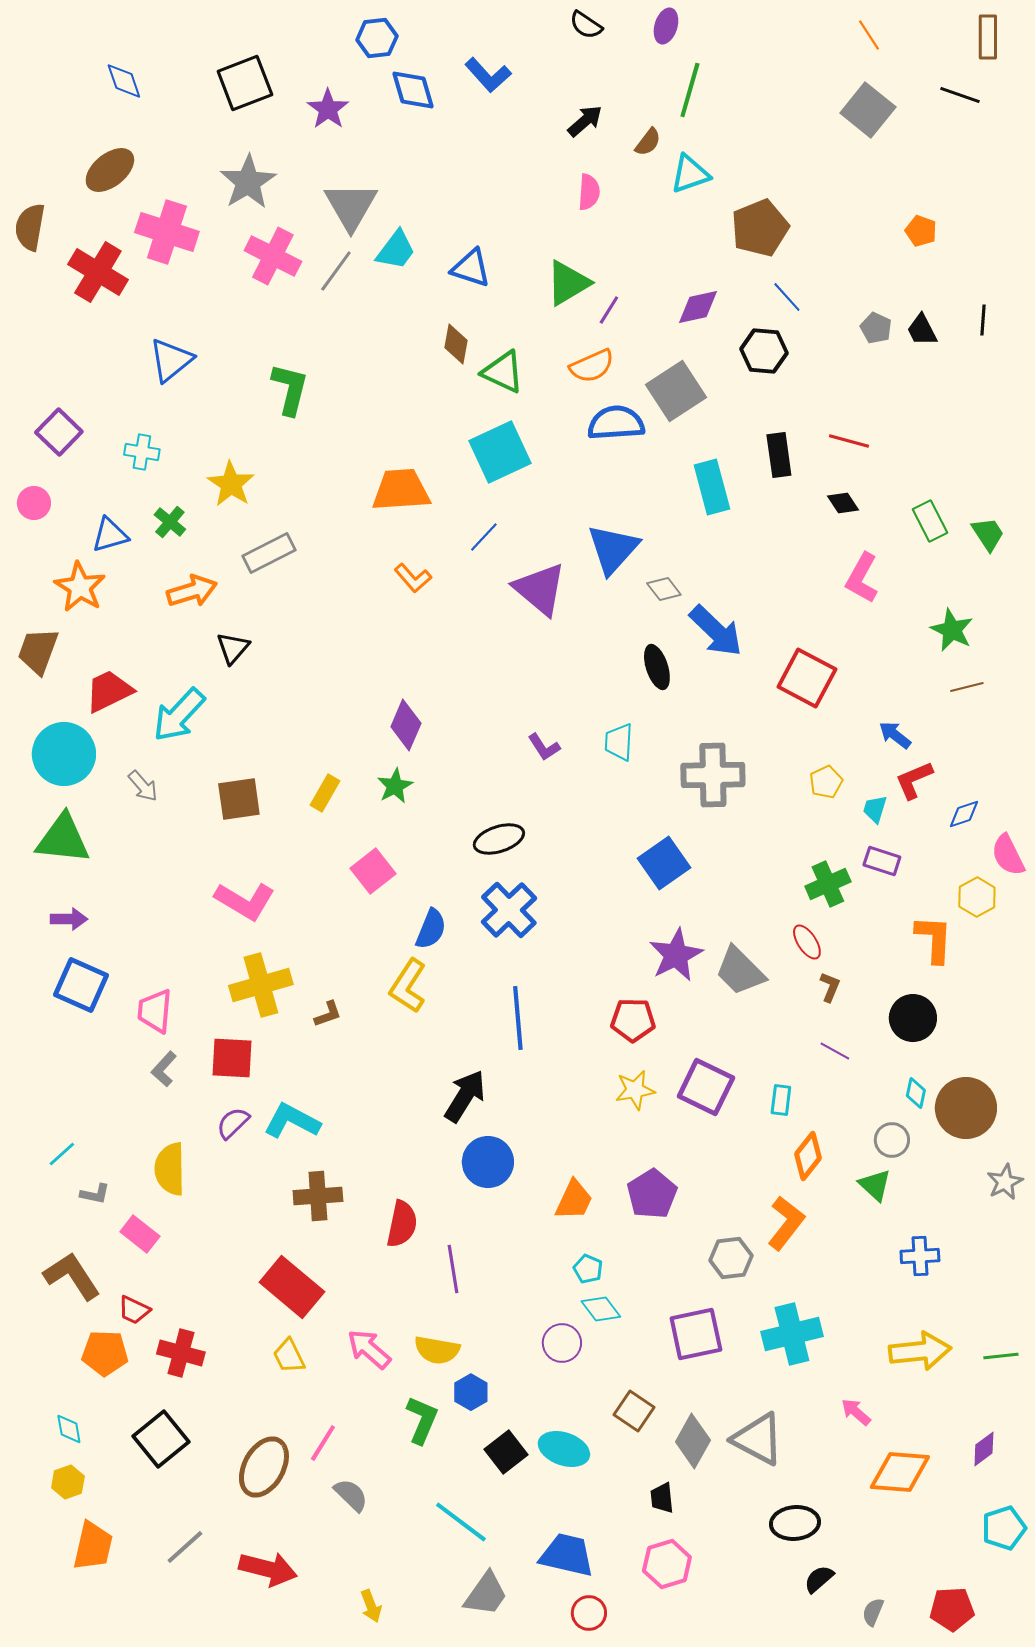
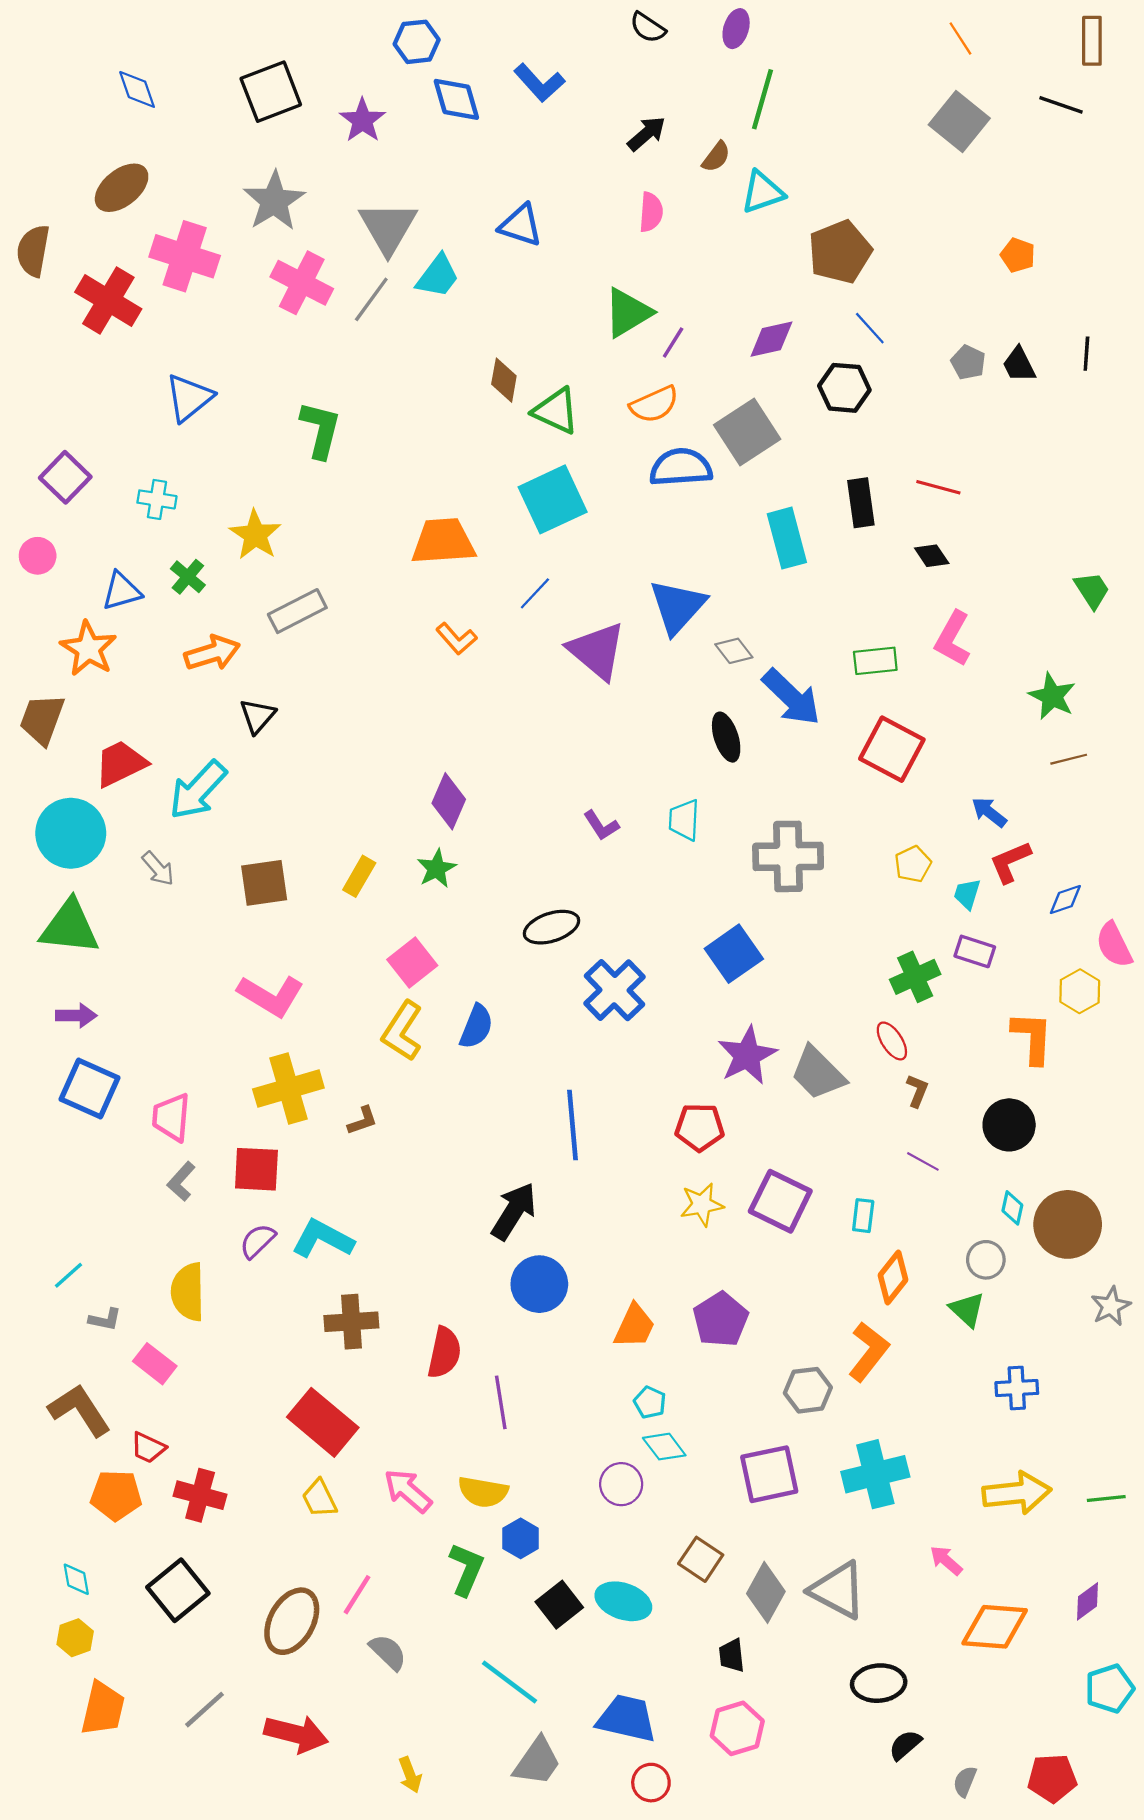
blue triangle: (471, 268) -> (521, 225), moved
green rectangle: (930, 521) -> (875, 661), moved, turned -69
blue cross: (509, 910) -> (614, 990), moved
yellow L-shape: (408, 986) -> (402, 1031), moved

